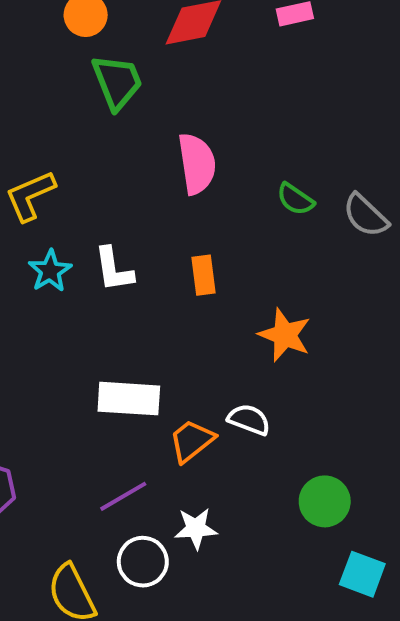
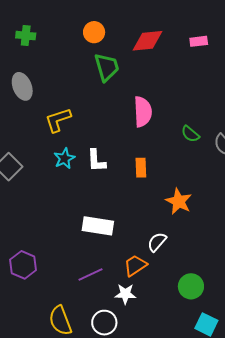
white semicircle: (249, 420) -> (157, 242), turned -75
orange trapezoid: (192, 441) -> (135, 266), moved
white circle: (143, 562) -> (104, 323), moved

